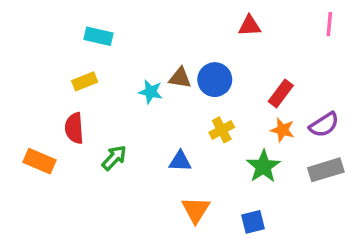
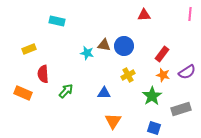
yellow rectangle: (85, 81) -> (29, 49), moved
gray rectangle: (326, 170) -> (181, 109), moved
blue square: (253, 222) -> (154, 128), moved, turned 32

